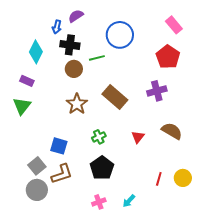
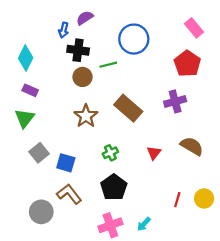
cyan diamond: (36, 52) -> (26, 58), moved
gray square: (37, 166) -> (39, 153), moved
brown L-shape: (62, 174) -> (69, 194), turned -110
pink cross: (99, 202) -> (110, 225), size x1.5

